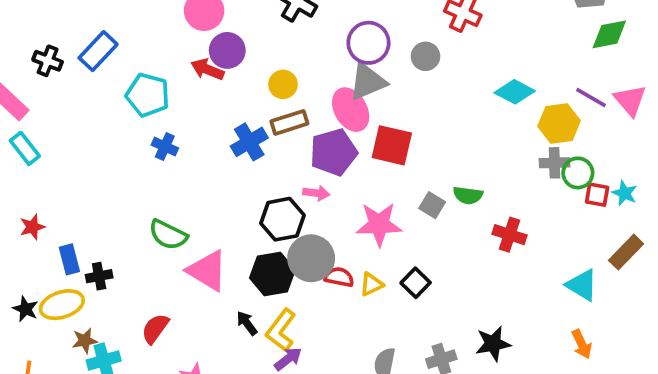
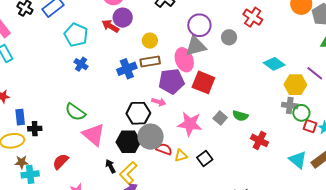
cyan triangle: (582, 285) -> (298, 160), moved

